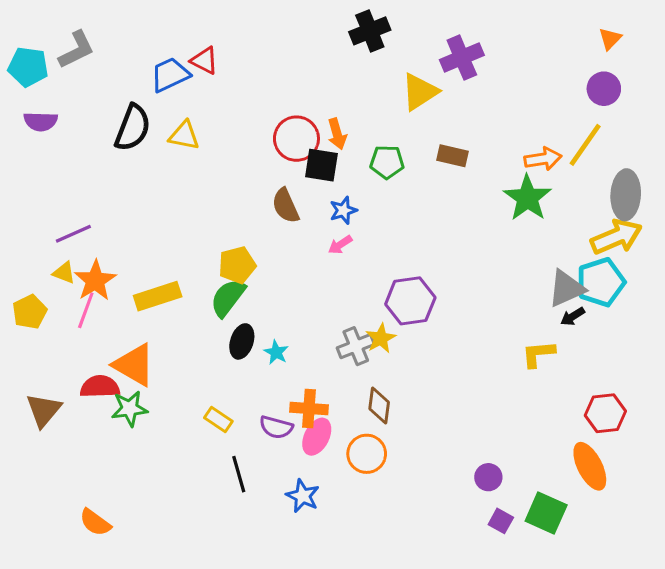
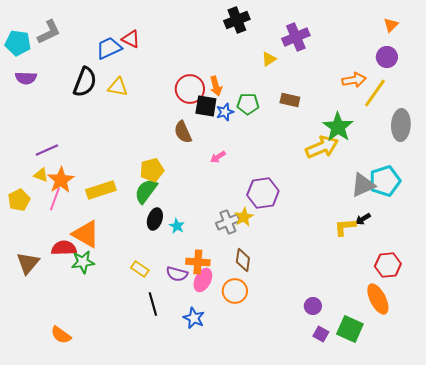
yellow triangle: (420, 92) -> (269, 59), size x0.6
orange arrow: (543, 159) -> (354, 80), moved
blue star: (343, 210) -> (225, 112), moved
yellow arrow: (616, 237) -> (322, 147), moved
black arrow: (573, 316) -> (363, 219), moved

